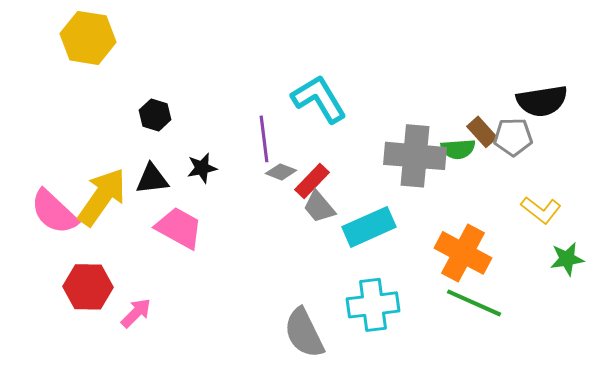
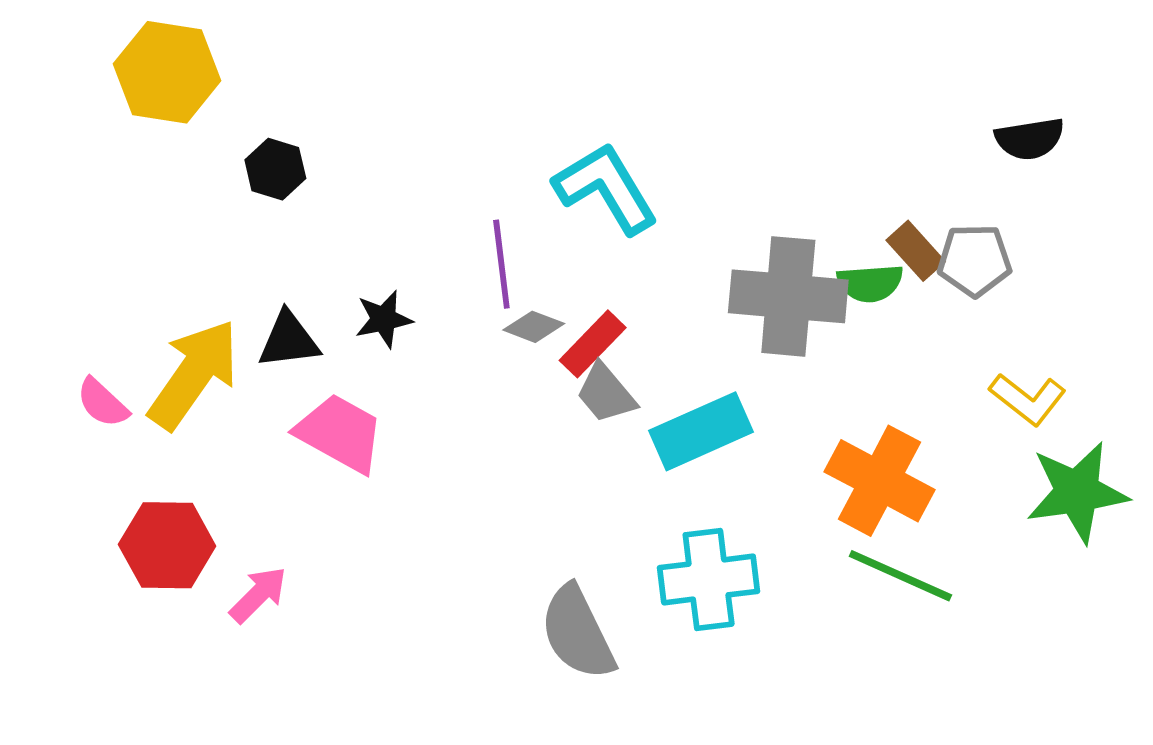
black semicircle: (542, 101) -> (1030, 139), moved, size x0.7
black hexagon: (155, 115) -> (275, 169), moved
pink semicircle: (54, 212) -> (102, 403), size x0.6
green star: (567, 259) -> (1077, 492), size x1.6

